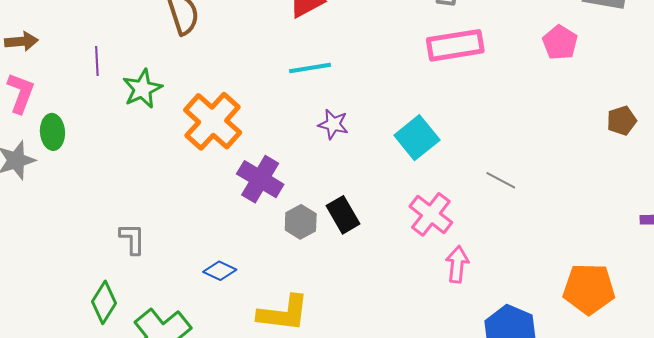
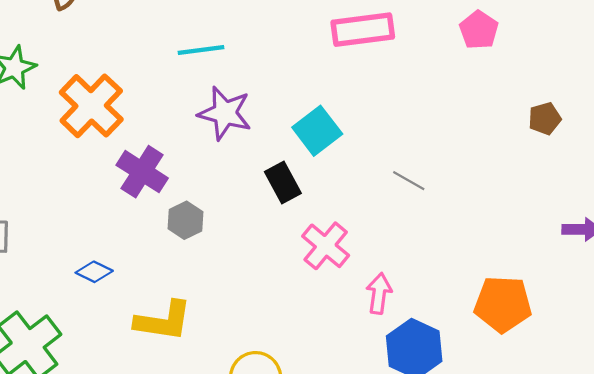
purple star: (333, 124) -> (225, 113), size x1.6
pink cross: (431, 214) -> (326, 246), moved
black rectangle: (343, 215) -> (283, 183), moved
pink arrow: (457, 264) -> (379, 293), moved

